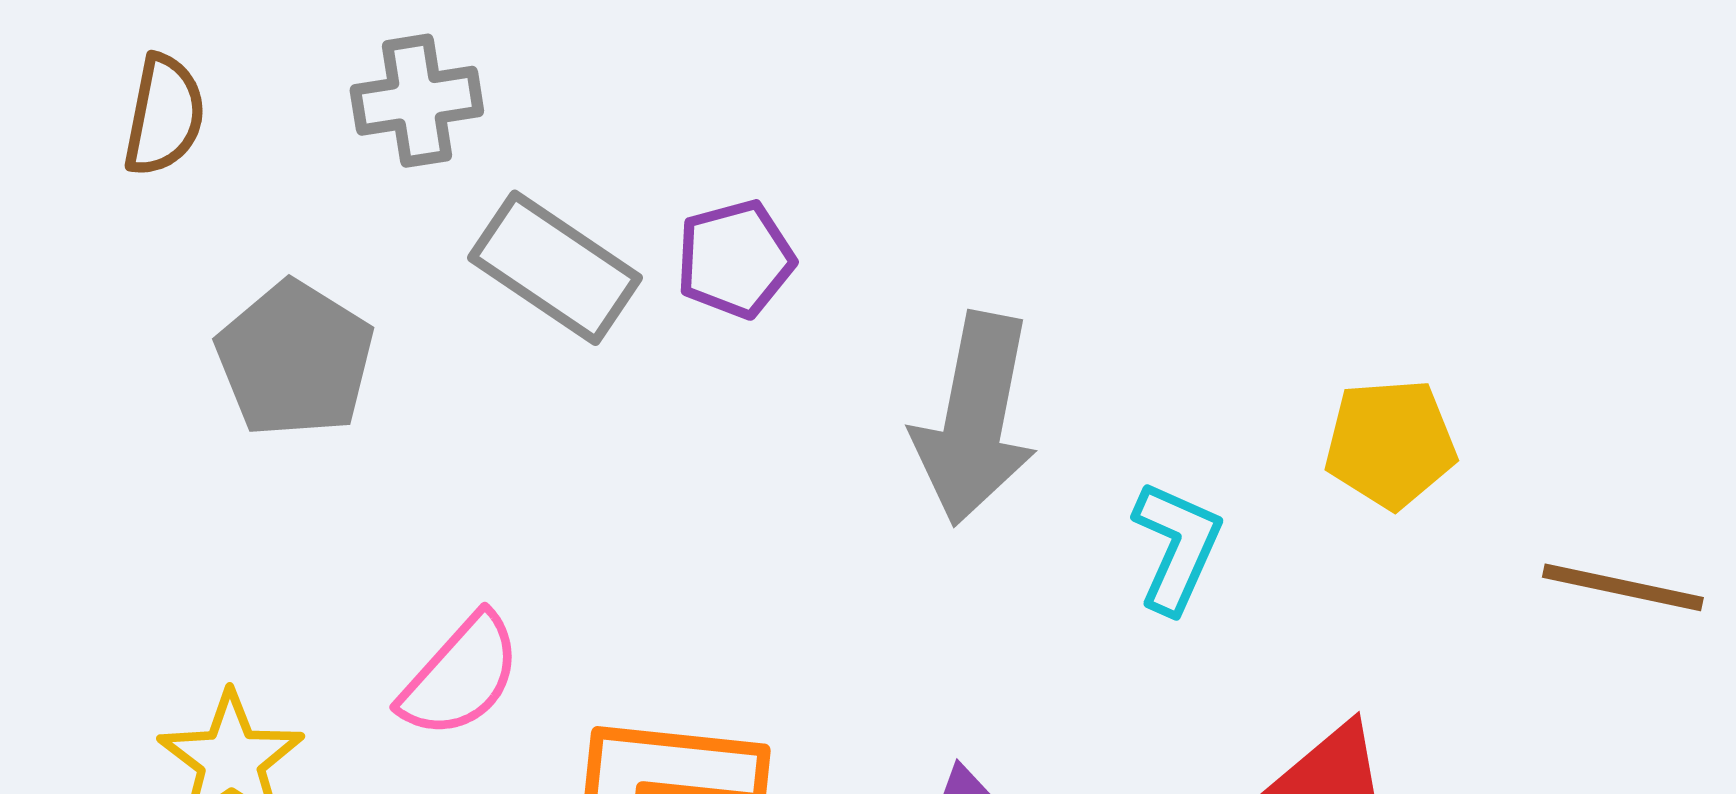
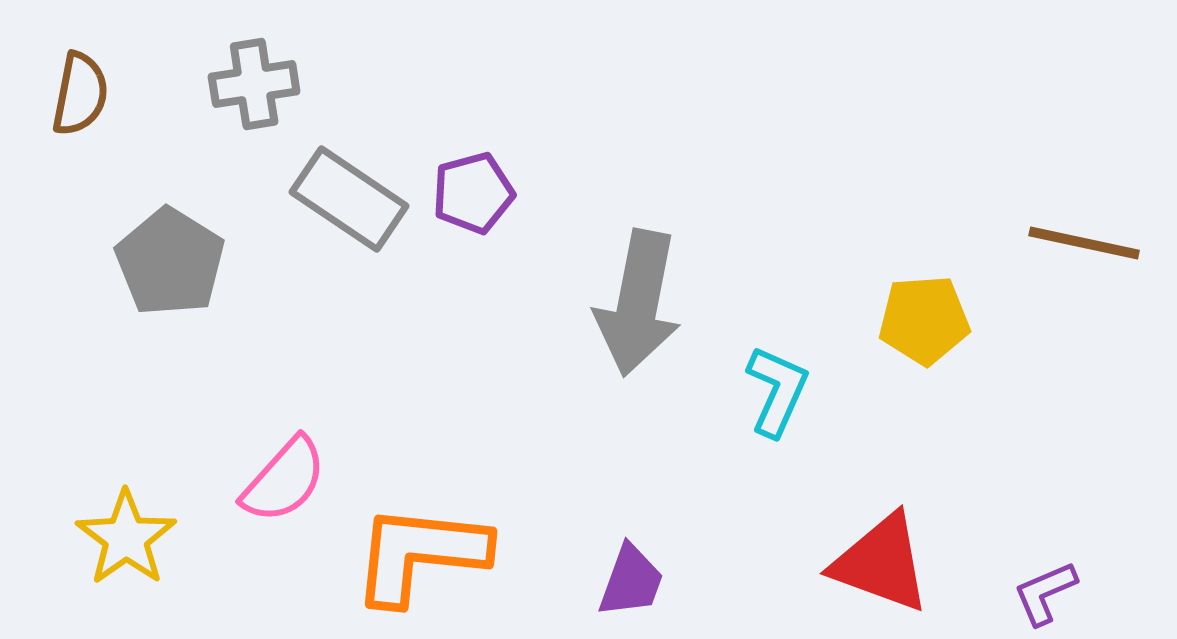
brown line: (1623, 587) -> (1084, 243), moved

